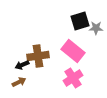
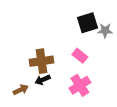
pink rectangle: (73, 51) -> (80, 56), size x0.6
black arrow: (22, 65) -> (43, 80), moved

